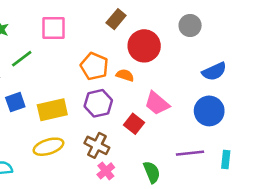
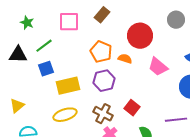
brown rectangle: (116, 19) -> (102, 15), moved
blue square: (15, 102) -> (46, 69), moved
pink trapezoid: (157, 103) -> (158, 67), moved
red square: (134, 124) -> (132, 108), moved

